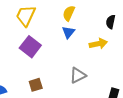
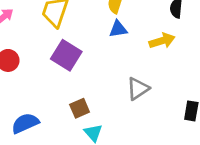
blue triangle: (68, 32) -> (118, 29), turned 48

